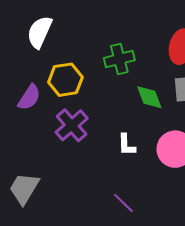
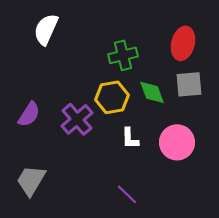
yellow hexagon: (65, 80) -> (112, 97), moved
purple semicircle: (29, 97) -> (29, 114), moved

